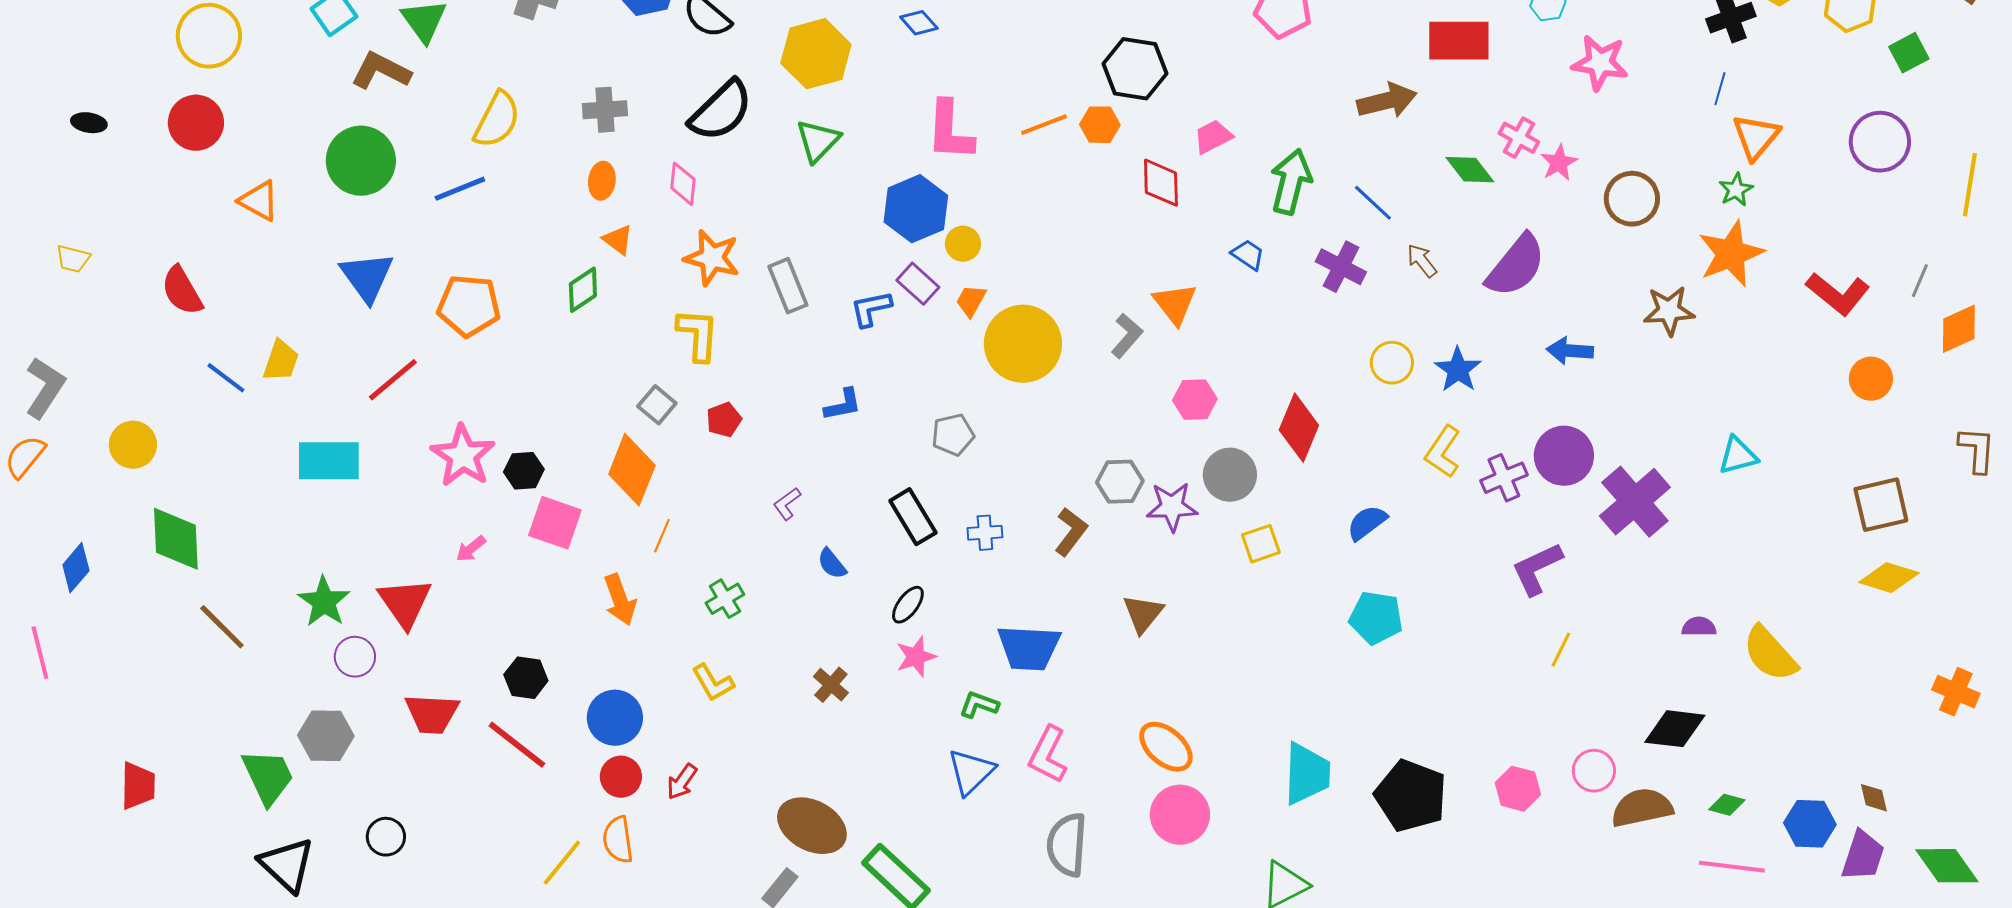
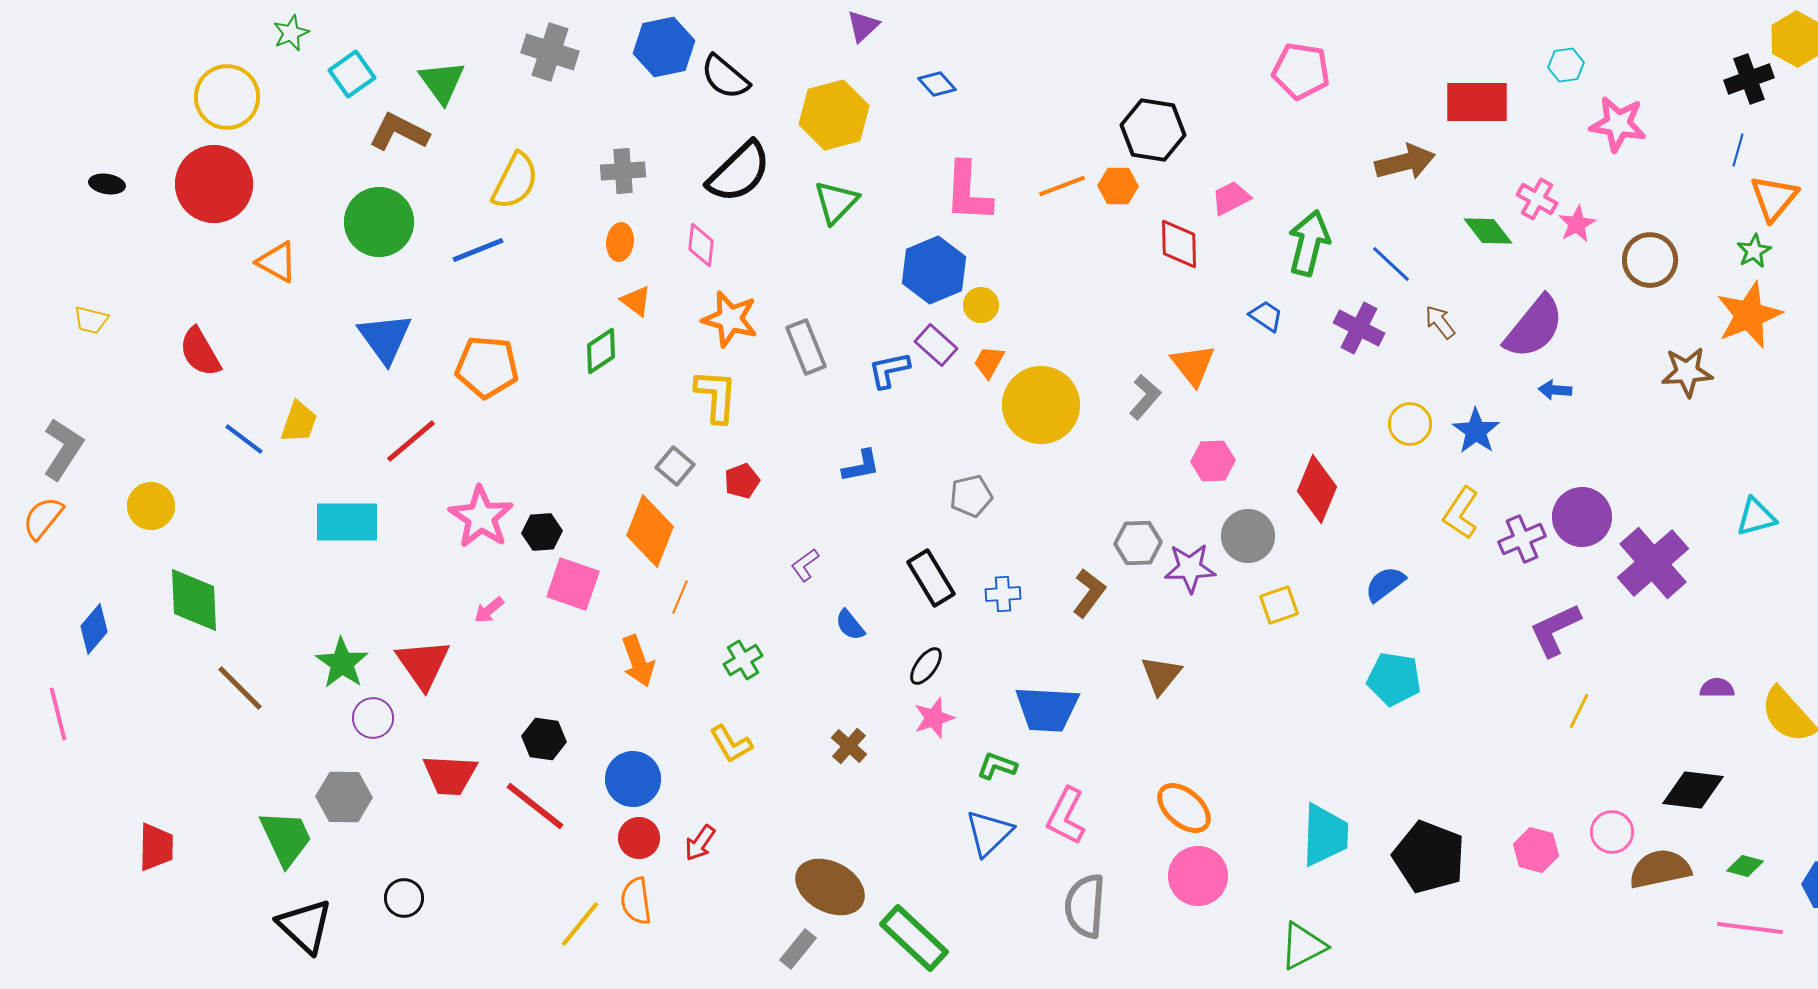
red circle: (196, 123) -> (214, 184), size x1.4
blue arrow: (1570, 351) -> (1555, 390), moved, size x0.7

